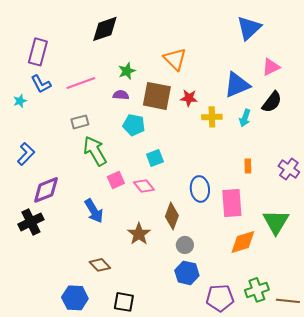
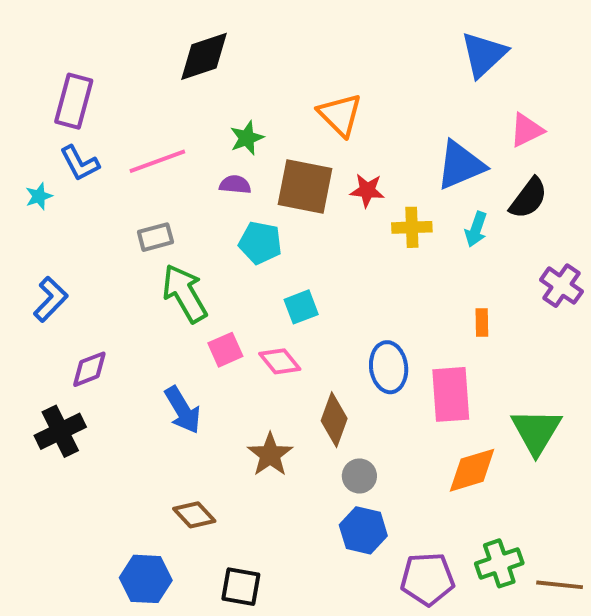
purple cross: (289, 169) -> (561, 286), moved
purple diamond: (46, 190) -> (89, 369), size x0.7

